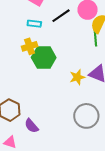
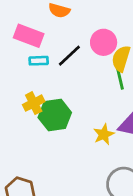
cyan rectangle: (34, 24) -> (39, 61), moved

